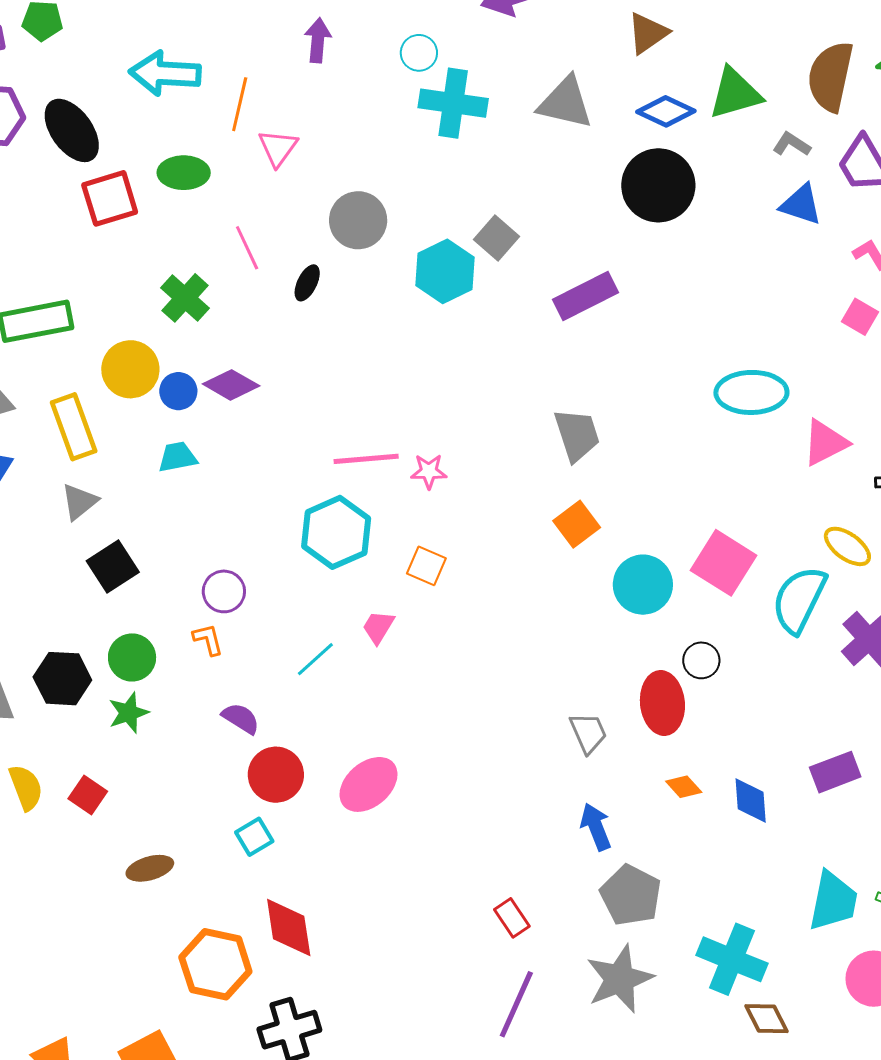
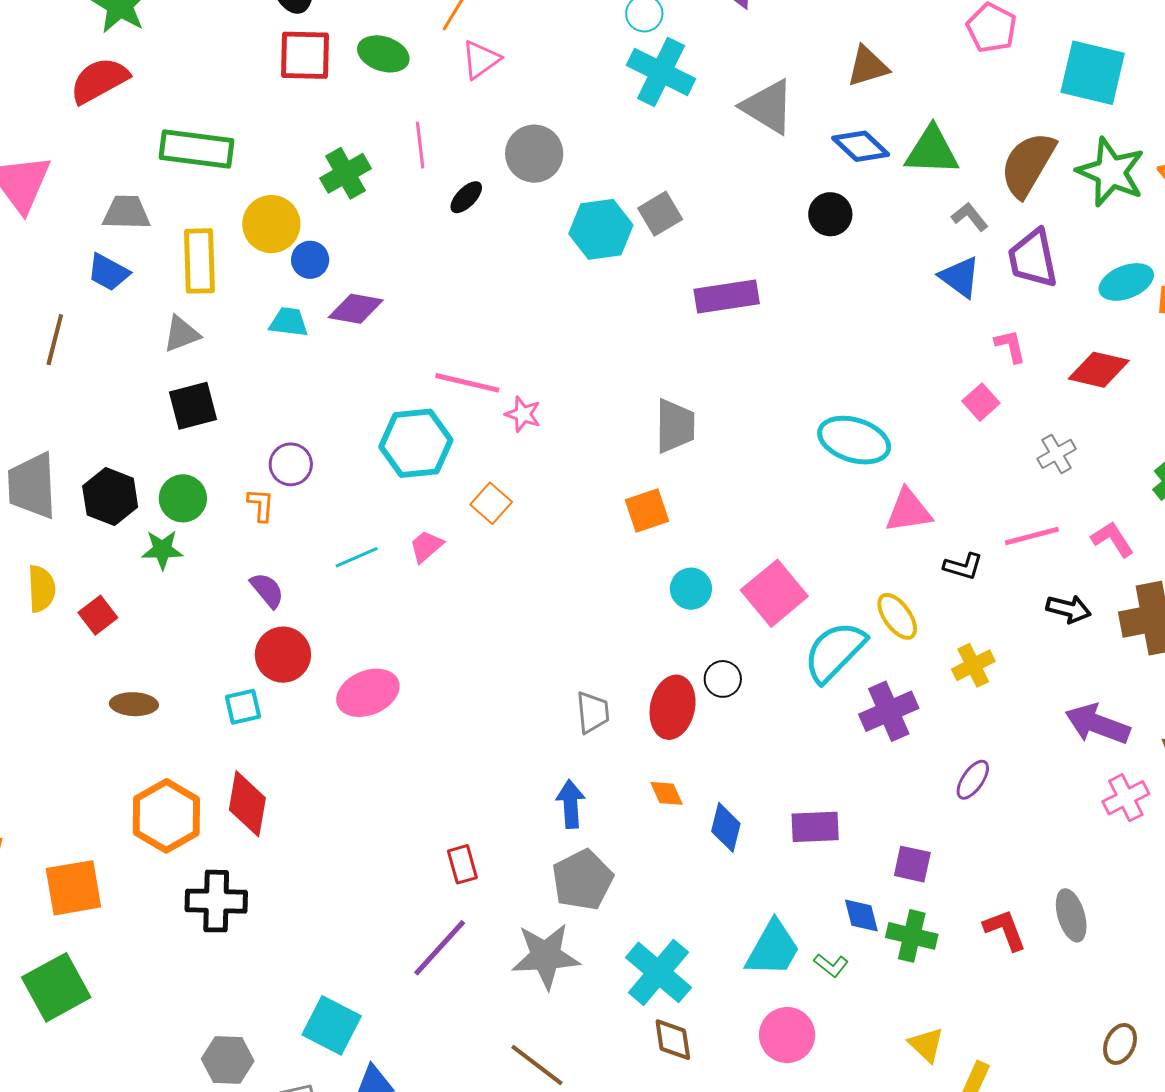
black circle: (658, 185) -> (830, 214), size x0.6
purple diamond: (231, 385) -> (356, 309), moved, turned -38
cyan circle: (643, 585) -> (691, 589), size x0.7

